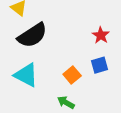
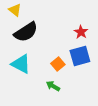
blue square: (99, 65) -> (80, 56), size x1.5

